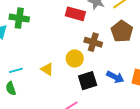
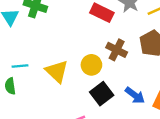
yellow triangle: (47, 69) -> (57, 71), size x1.5
black square: (88, 81) -> (102, 94), turned -30

